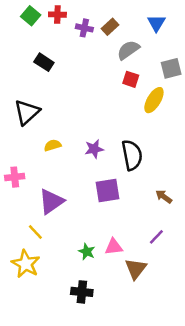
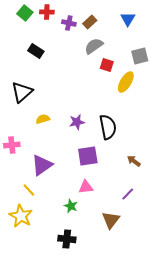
gray semicircle: (128, 50) -> (94, 46), moved
pink triangle: (114, 247) -> (86, 187), moved

